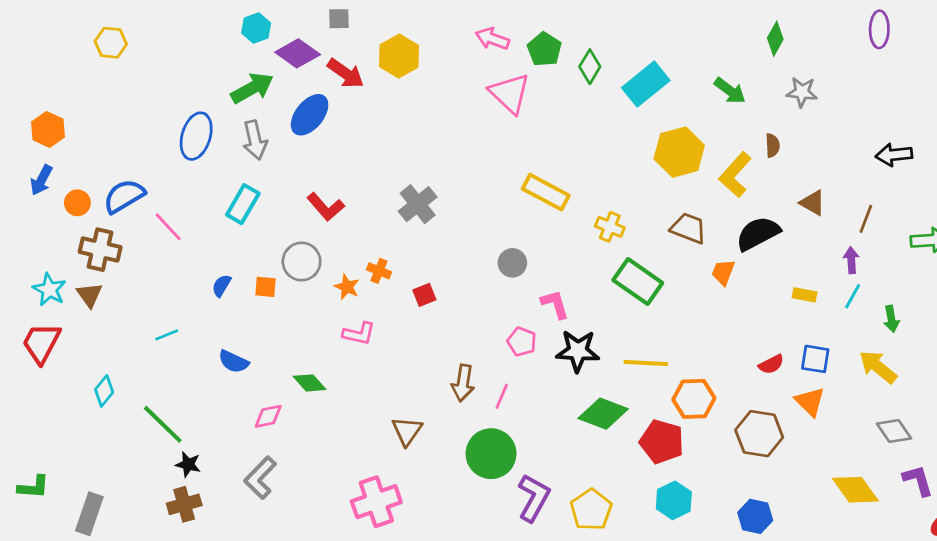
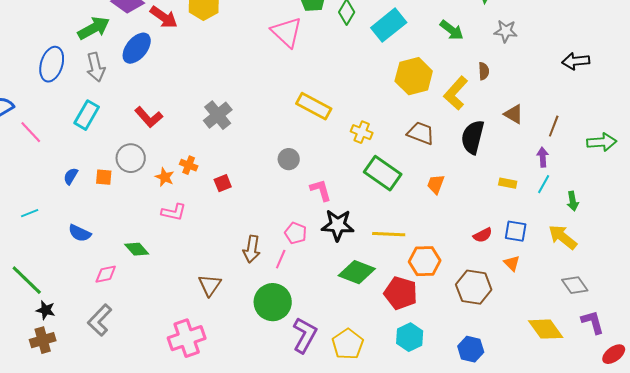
black arrow: (894, 155) -> (576, 61), moved
black semicircle: (758, 233) -> (473, 137), turned -48
orange trapezoid: (723, 272) -> (436, 184), moved
pink pentagon: (522, 342) -> (296, 233), moved
orange triangle: (810, 402) -> (512, 263), size x0.7

